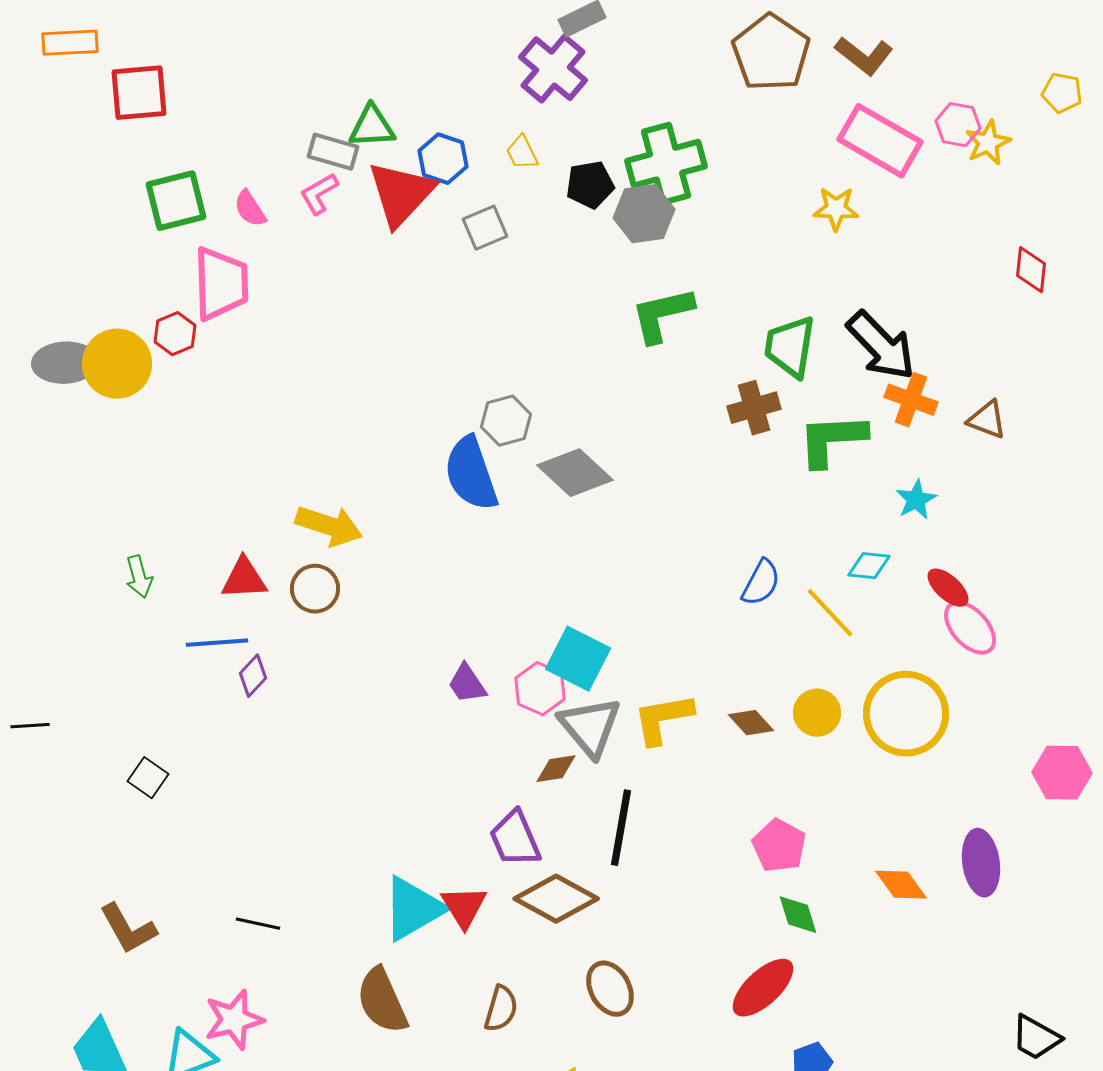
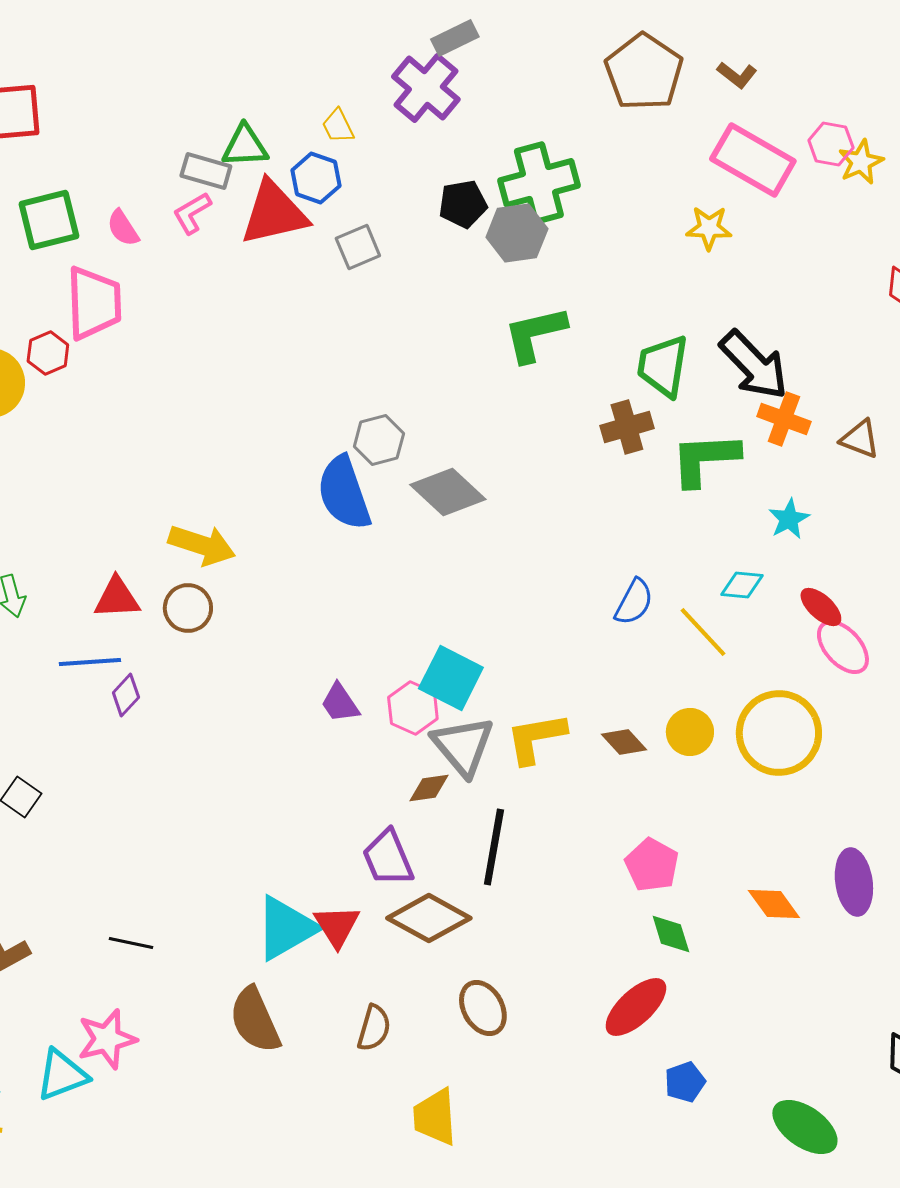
brown L-shape: (864, 56) -> (737, 75), size x0.7
yellow trapezoid: (522, 153) -> (338, 126), moved
red triangle: (401, 194) -> (274, 213), turned 34

